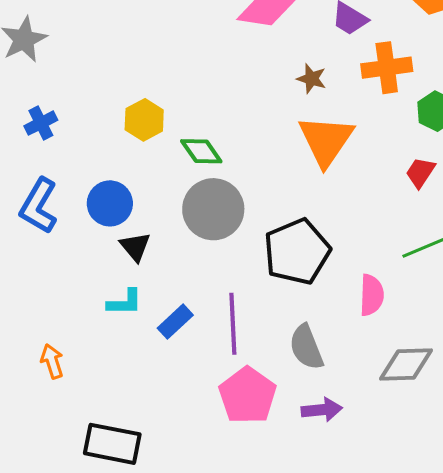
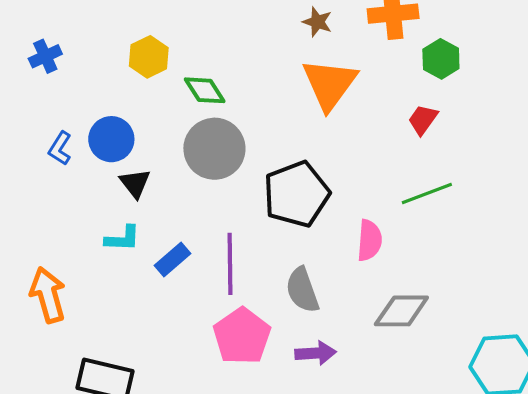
blue L-shape: (39, 206) -> (60, 148), moved, size x0.6
orange arrow: (52, 361) -> (48, 295), size x1.6

